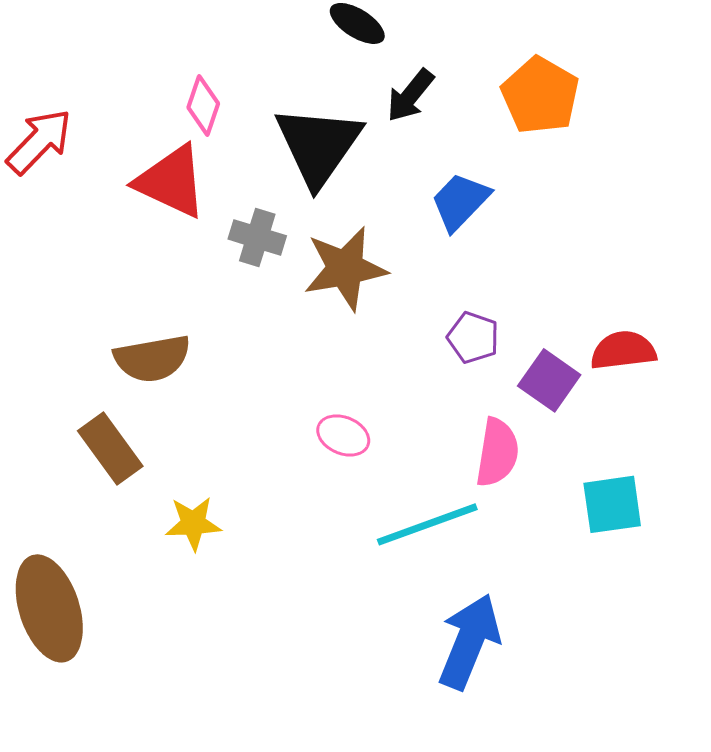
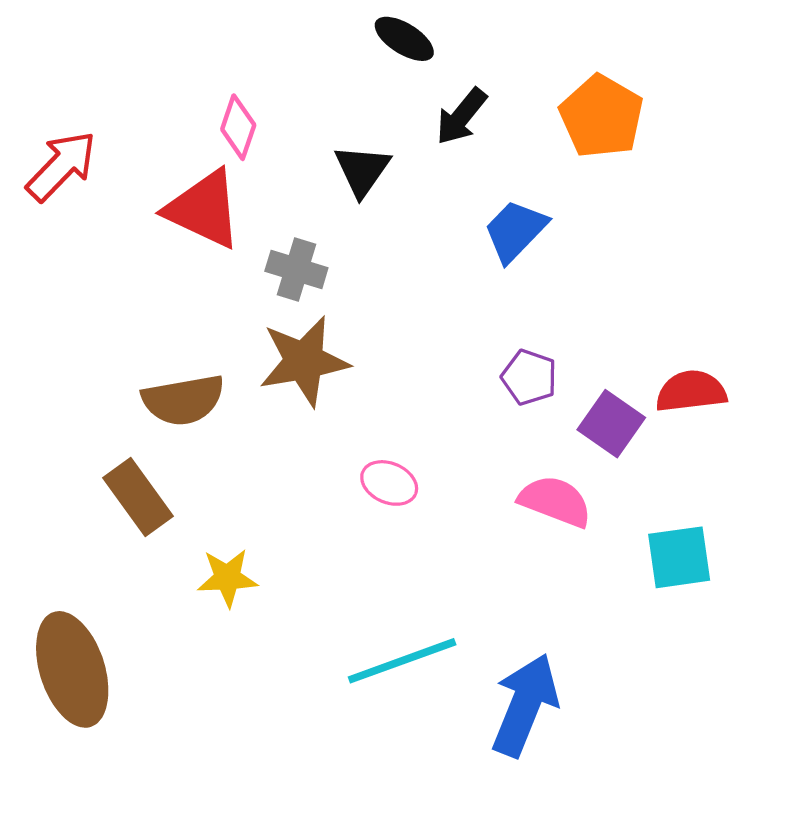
black triangle: (318, 145) -> (362, 170), size x0.6
brown star: (345, 268) -> (304, 361), moved
pink semicircle: (497, 452) -> (555, 501), turned -78
cyan line: (427, 524) -> (402, 661), moved

